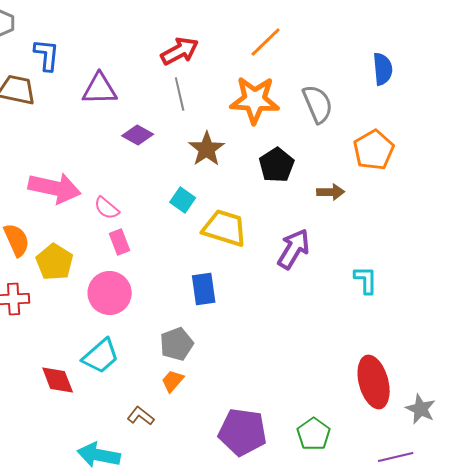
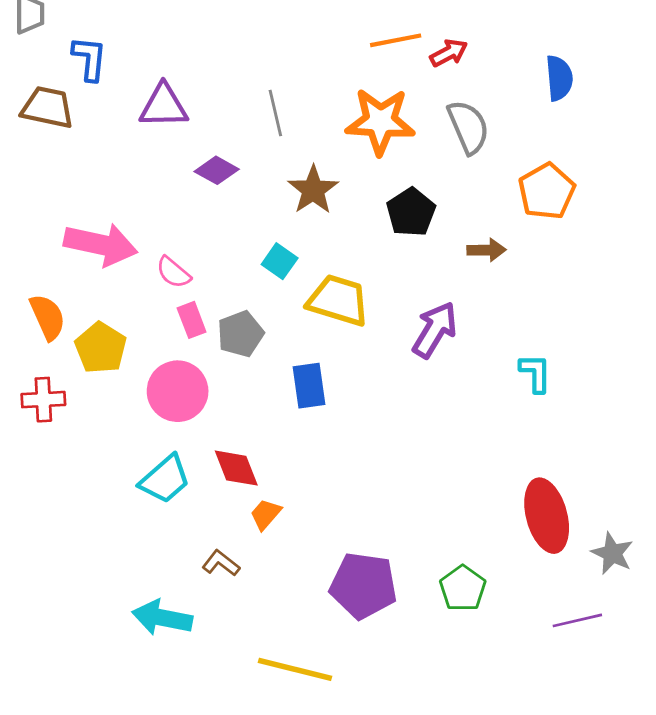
orange line: (266, 42) -> (396, 40), turned 33
red arrow: (180, 51) -> (449, 53), moved, size x0.7
gray pentagon: (177, 344) -> (240, 334), moved
red diamond: (58, 380) -> (236, 468), moved

